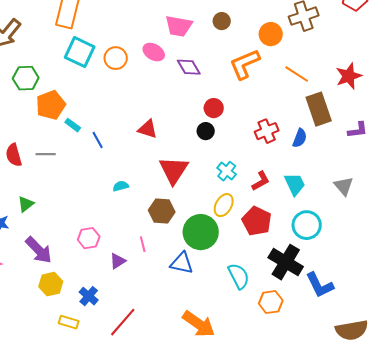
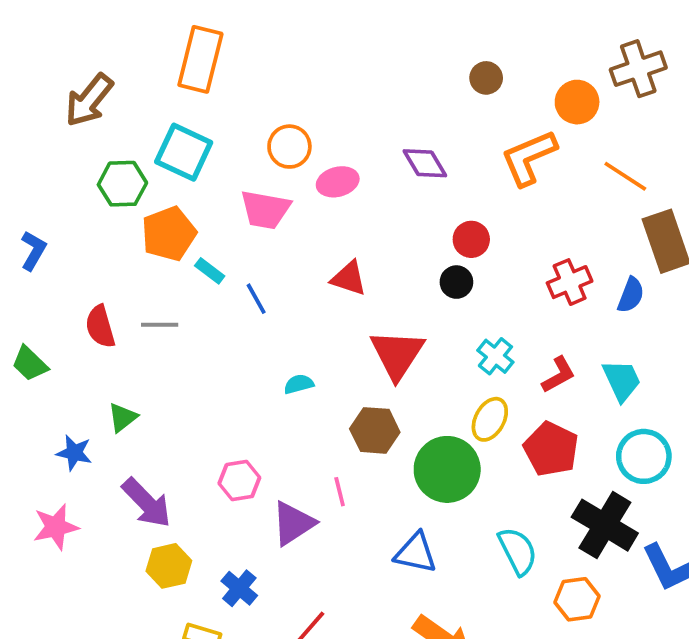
pink trapezoid: (179, 26) -> (265, 210), moved
cyan square: (80, 52) -> (184, 152), moved
pink ellipse: (154, 52) -> (338, 182), moved, turned -45
purple triangle: (118, 261) -> (293, 523), size x1.5
blue triangle: (182, 263) -> (416, 553), moved

